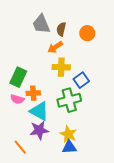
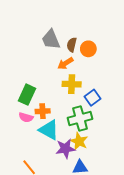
orange circle: (87, 33) -> (88, 49), moved
purple star: (39, 130) -> (65, 149), moved
yellow star: (68, 134) -> (79, 141), moved

